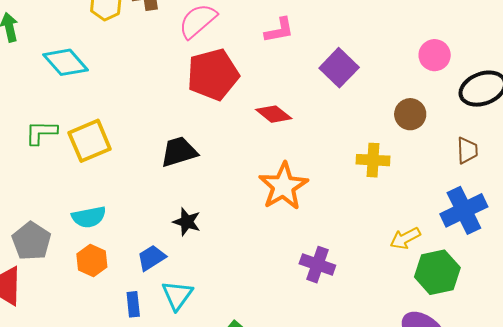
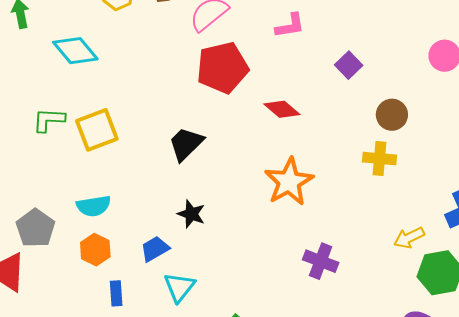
purple square: (339, 68) -> (349, 65), size x0.7
brown circle: (410, 114) -> (392, 115), moved
black trapezoid: (179, 152) -> (186, 144), turned -30
blue rectangle: (133, 304) -> (116, 293), moved

